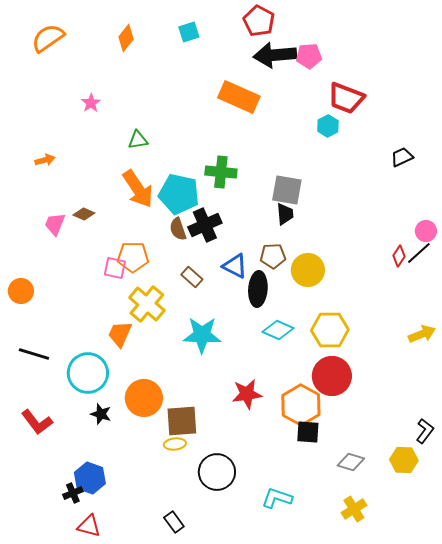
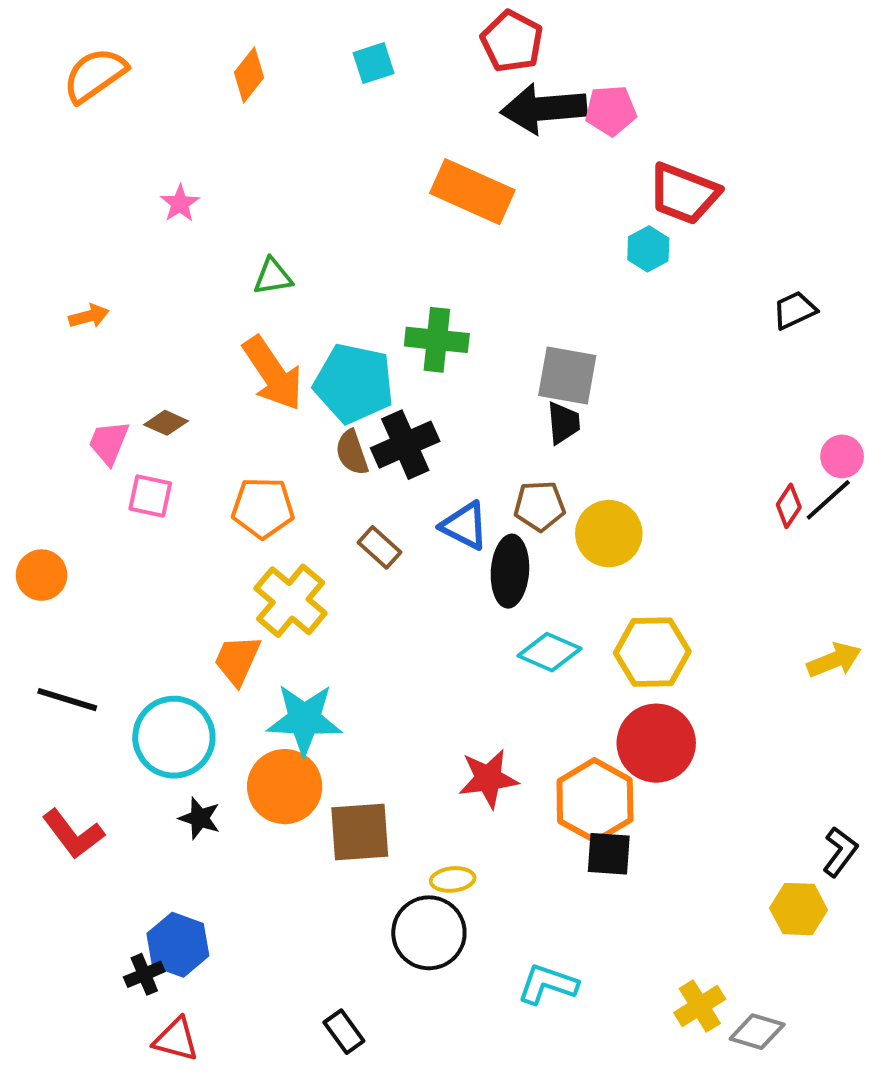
pink square: (115, 268) -> (150, 496), moved
cyan star: (202, 335) -> (304, 719), moved
yellow ellipse: (175, 444) -> (453, 879), moved
gray diamond: (351, 462) -> (757, 1032), moved

